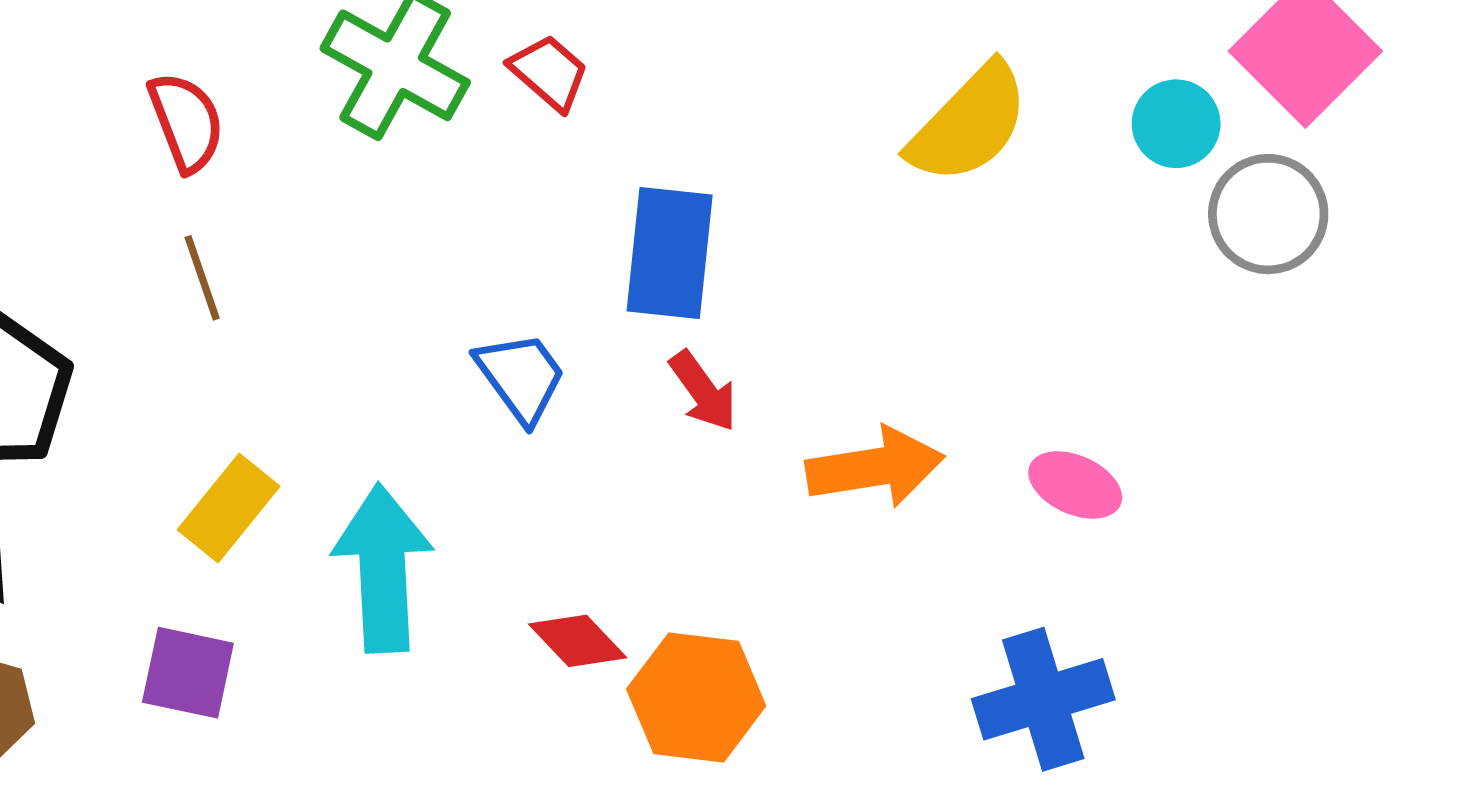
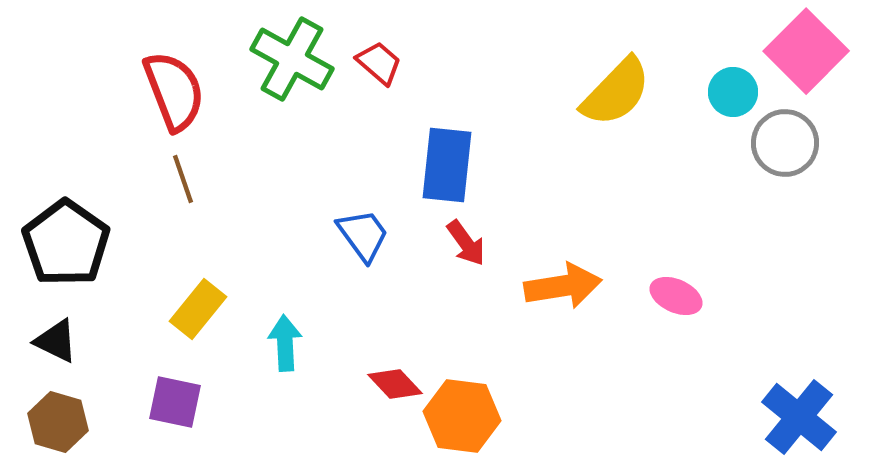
red semicircle: (186, 122) -> (174, 91), size x1.4
cyan arrow: (383, 568) -> (285, 343), size x0.6
blue cross: (1043, 699) -> (799, 417), moved, turned -34

